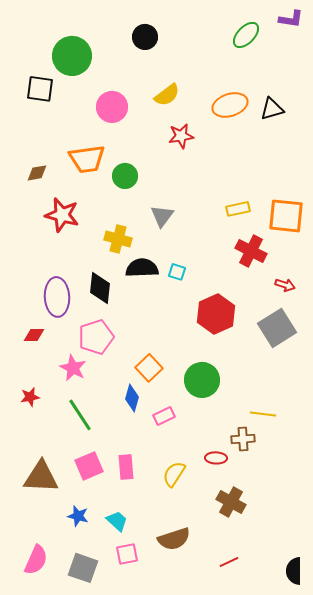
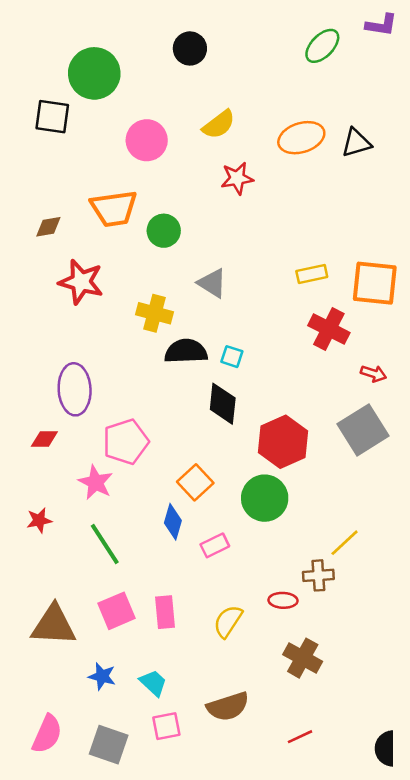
gray triangle: (162, 216) -> (212, 283), turned -35
black diamond: (100, 288) -> (223, 404), moved
red hexagon: (216, 314) -> (283, 442), moved
yellow line: (263, 414) -> (345, 543), turned -50

